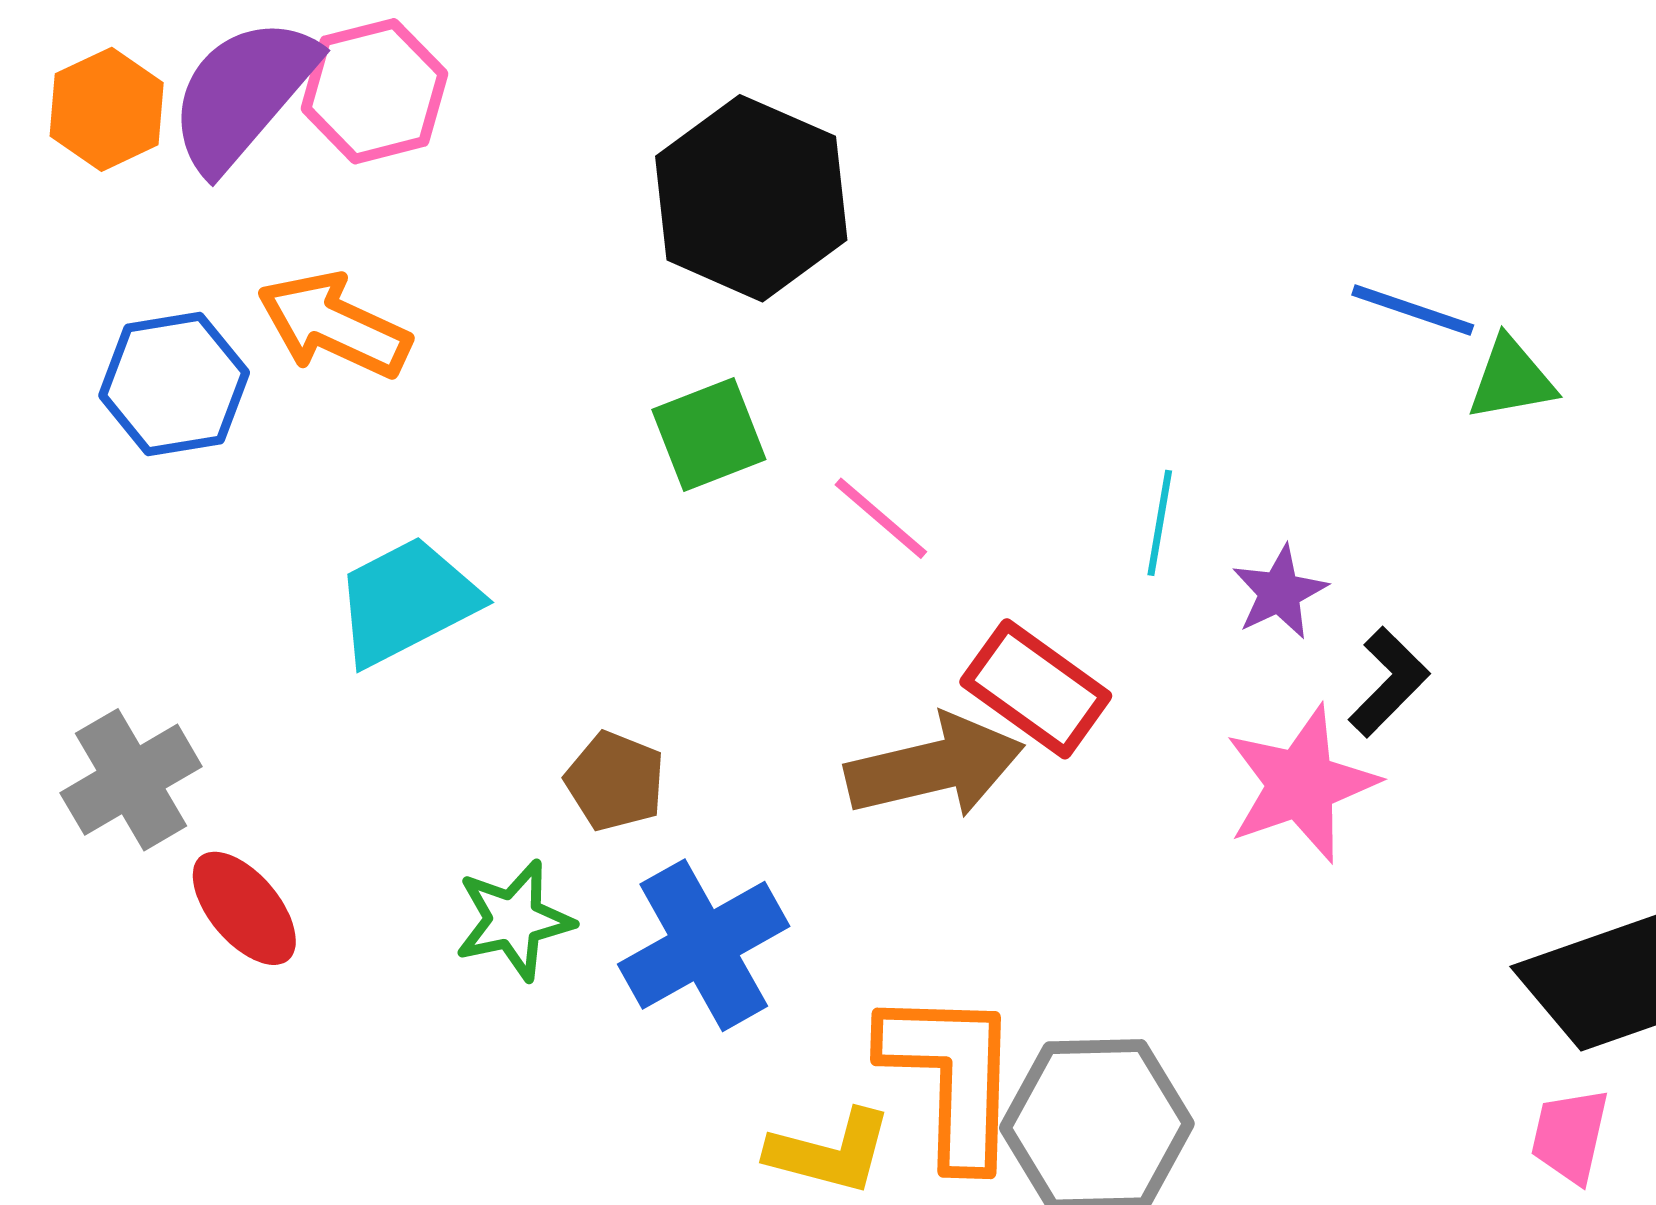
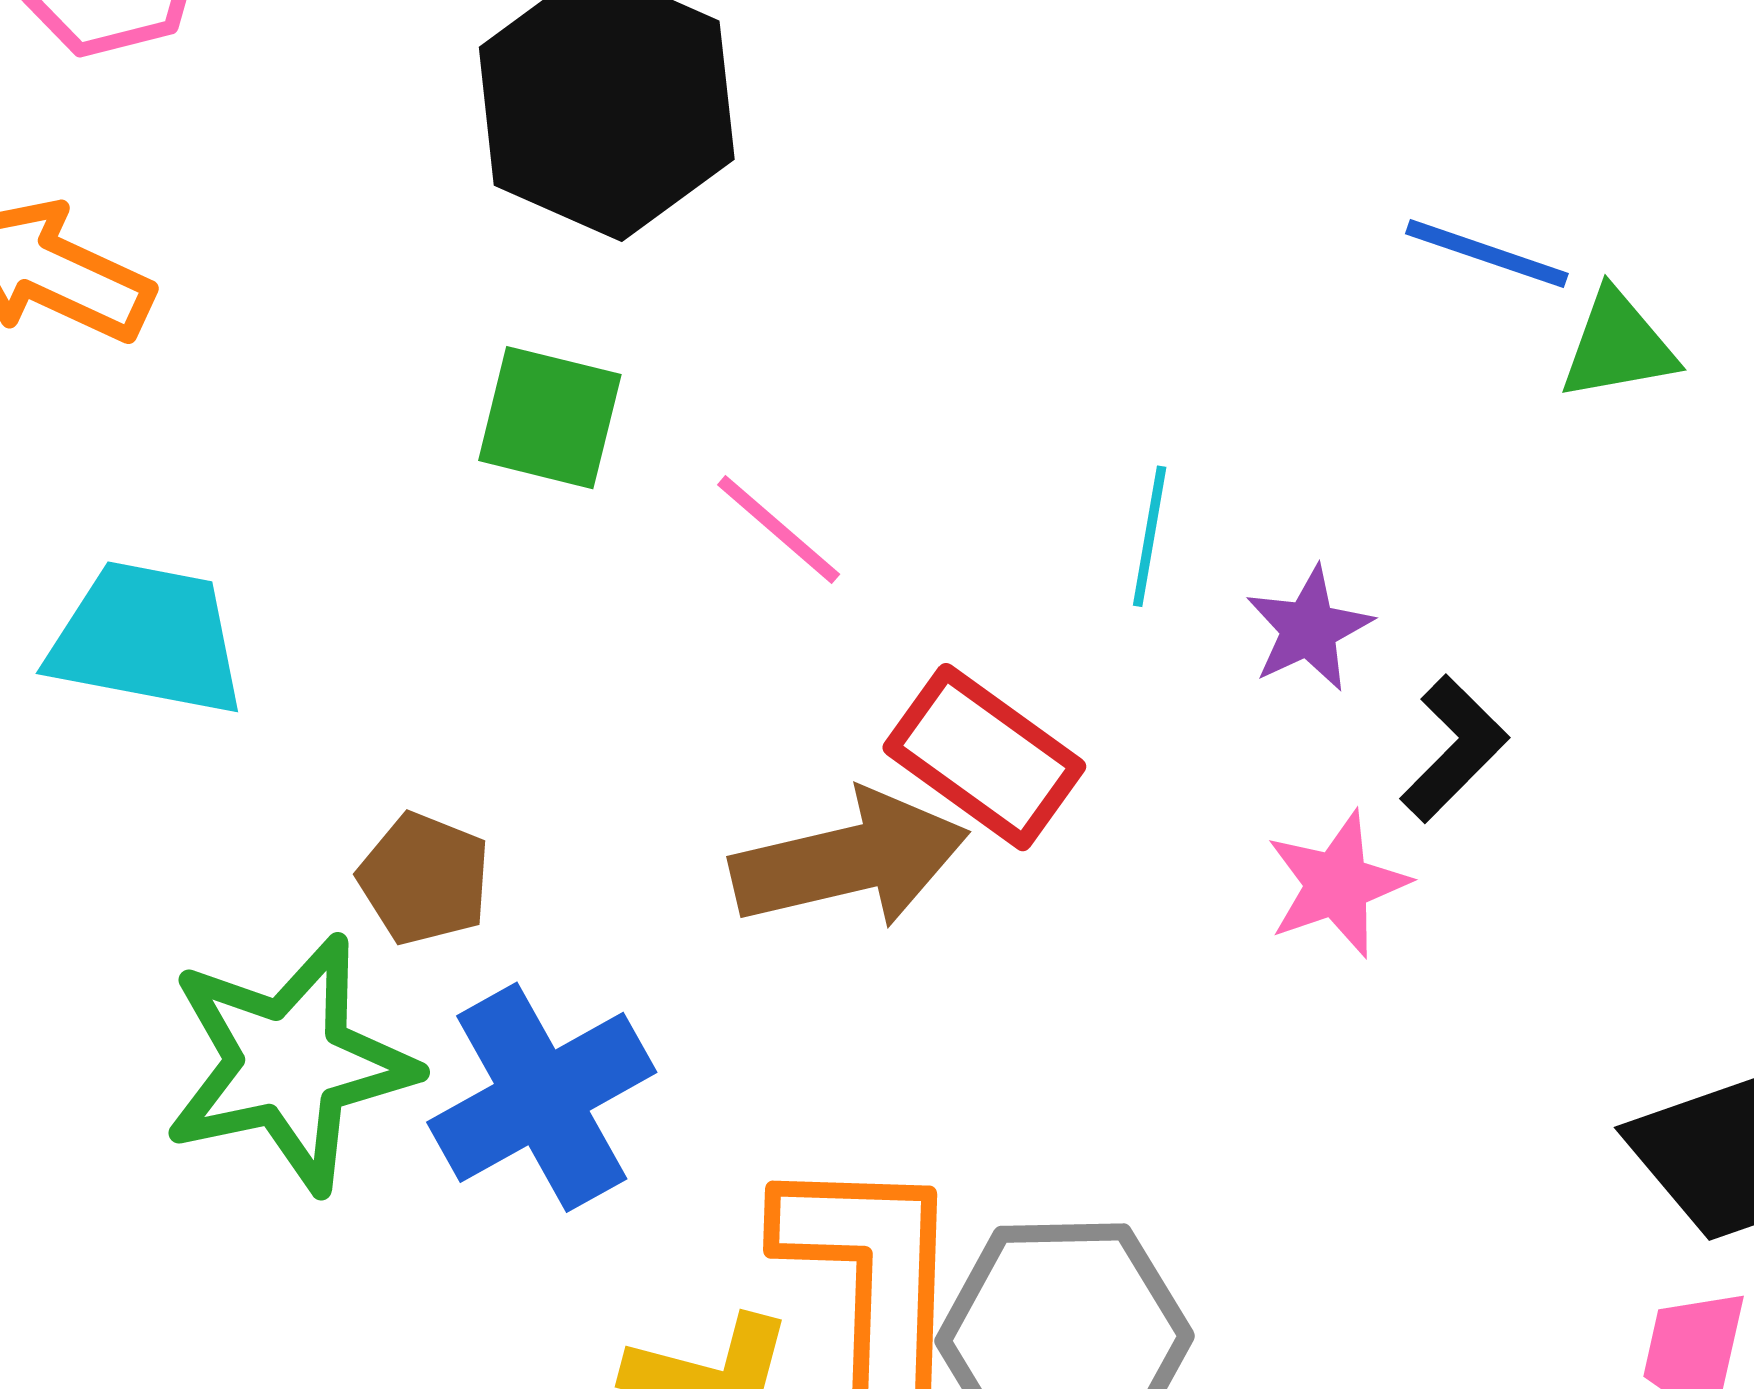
green square: (709, 434) -> (550, 418), turned 35
cyan trapezoid: (407, 601) -> (147, 639), turned 38
pink star: (1301, 784) -> (1337, 884), size x0.7
green star: (514, 920) -> (289, 1064), size x1.6

